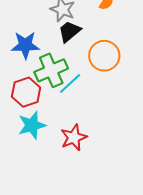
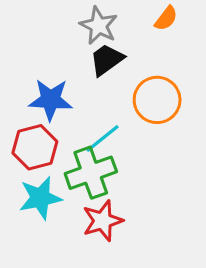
blue star: (25, 45) -> (51, 100), moved
green cross: (51, 70) -> (91, 173), moved

